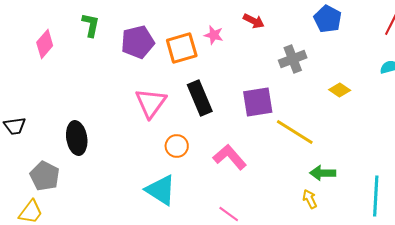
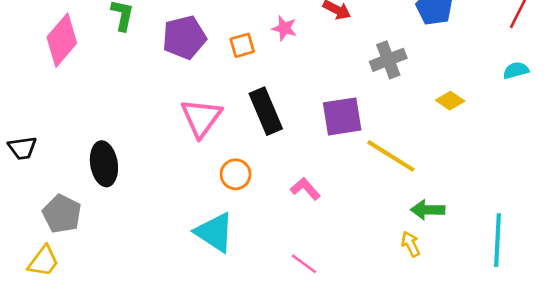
pink diamond: (45, 44) -> (62, 40), size x1.4
orange square: (182, 48) -> (242, 45), size x0.6
pink L-shape: (230, 157) -> (305, 189), size x0.7

